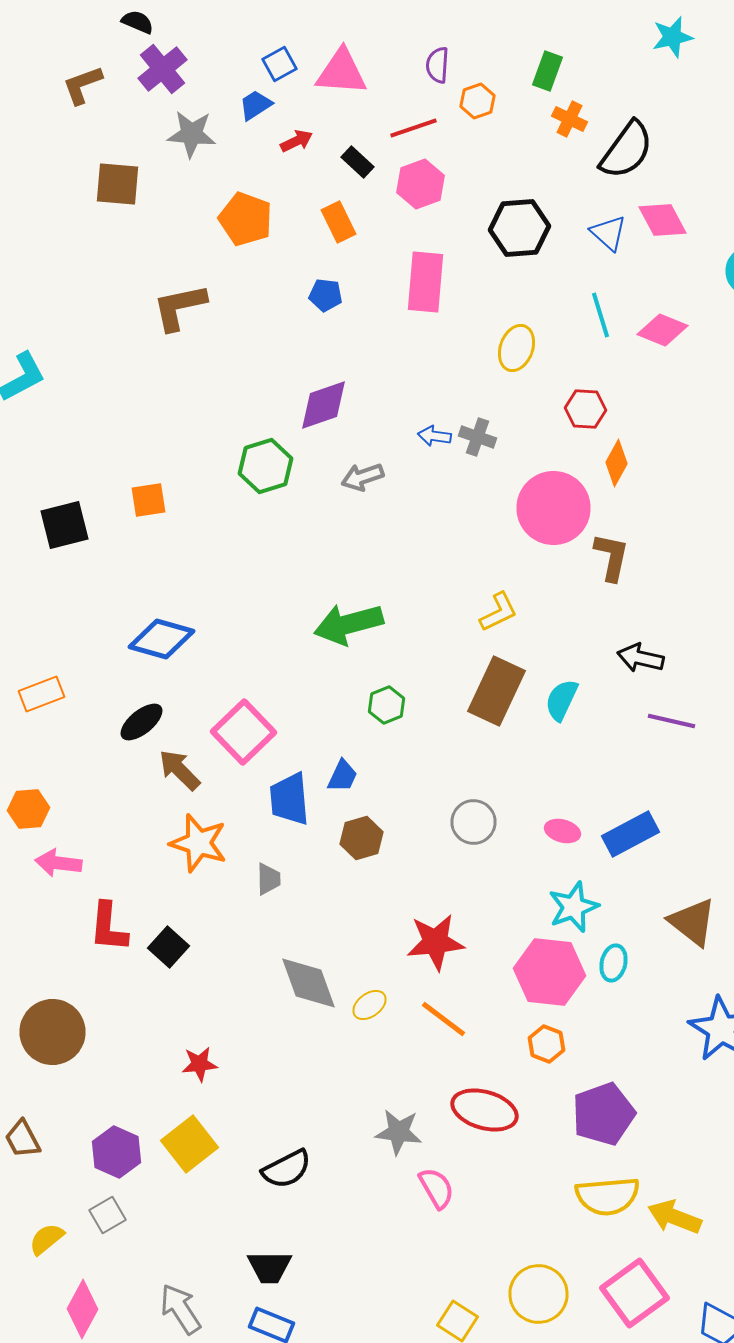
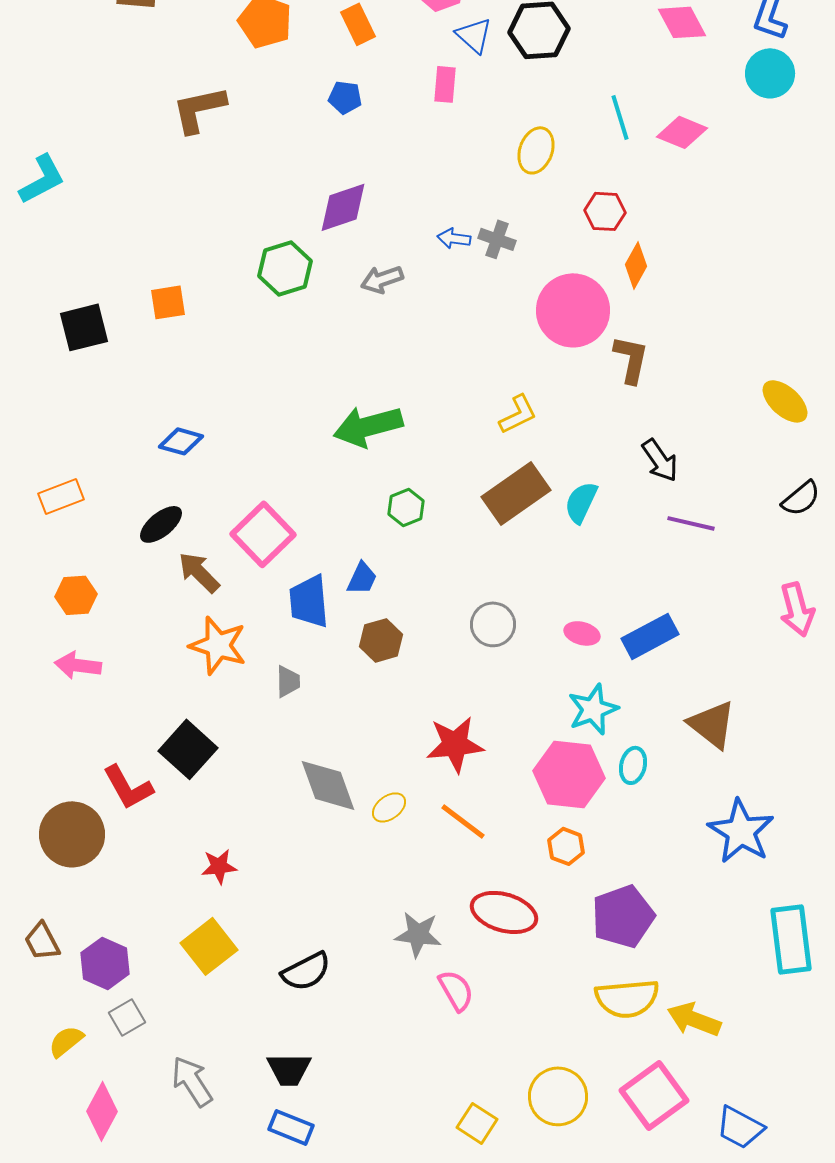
blue triangle: (608, 233) -> (474, 35), moved
pink rectangle: (426, 282) -> (445, 84), size x0.6
blue diamond: (162, 639) -> (181, 441), size x0.7
black arrow: (640, 658) -> (660, 460), turned -138
brown rectangle: (496, 691) -> (516, 493), turned 30
orange hexagon: (28, 809) -> (76, 595), moved
red L-shape: (108, 927) -> (128, 787), moved, turned -34
black square: (168, 947) -> (188, 749), size x1.4
purple hexagon: (116, 1152) -> (105, 963), moved
gray arrow: (180, 1309) -> (192, 1081), moved

